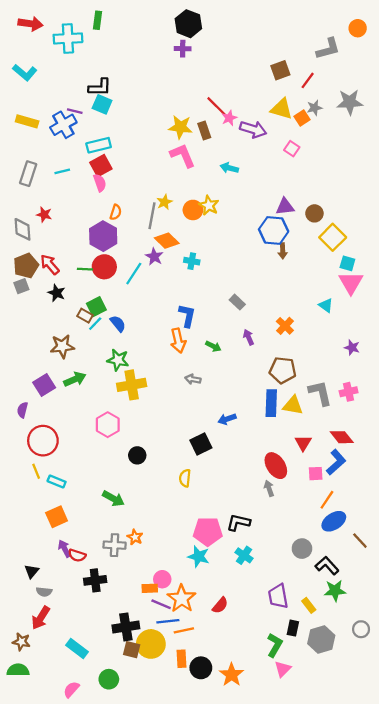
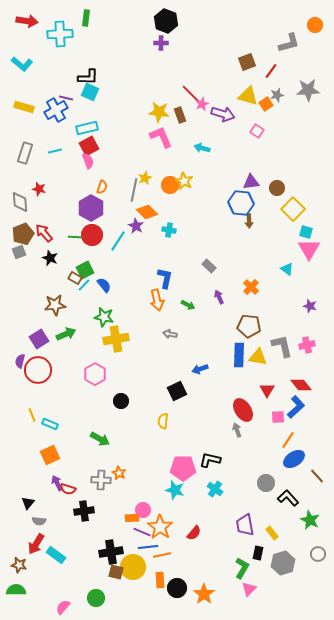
red circle: (43, 441) -> (38, 370), moved
green star: (335, 591) -> (310, 520), moved, turned 30
cyan rectangle: (77, 649) -> (56, 555), moved

